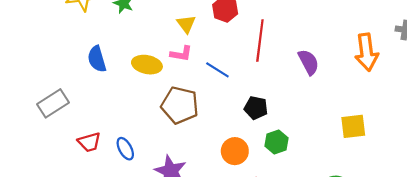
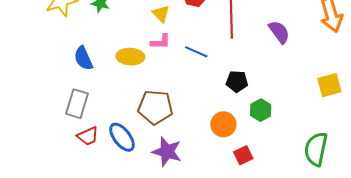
gray rectangle: (53, 103) -> (77, 104), moved, turned -32
brown pentagon: (180, 105) -> (155, 107), moved
blue ellipse: (125, 149) -> (122, 137), size x1.4

